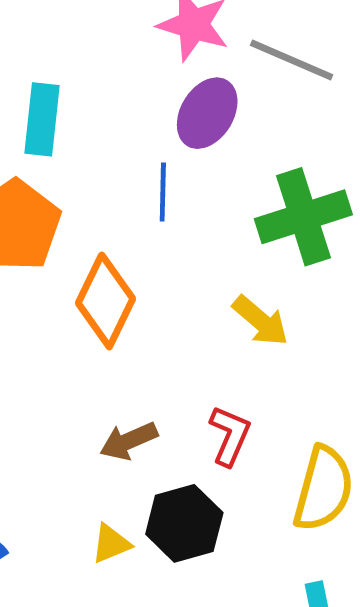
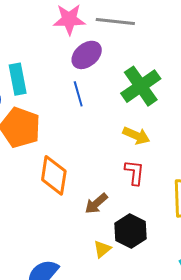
purple ellipse: (207, 113) -> (87, 55), turned 36
orange diamond: (106, 301) -> (54, 175), moved
red L-shape: (230, 436) -> (135, 172), moved

